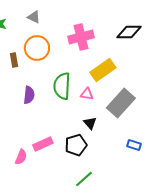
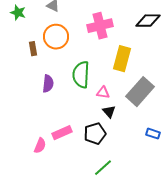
yellow rectangle: (103, 70) -> (122, 59), turned -40
pink triangle: (87, 94) -> (103, 93), moved

